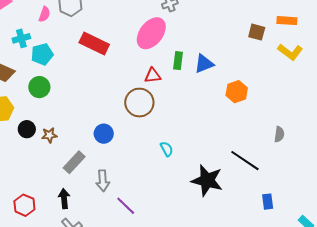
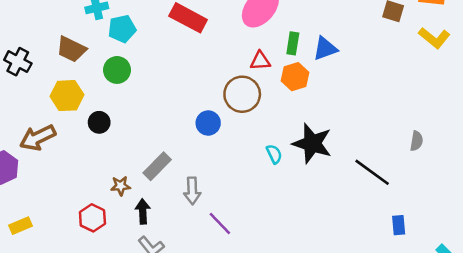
orange hexagon: (237, 92) -> (295, 77), moved
blue circle: (104, 134) -> (208, 123), moved
brown star: (49, 135) -> (121, 186), moved
black star: (207, 180) -> (312, 143), moved

